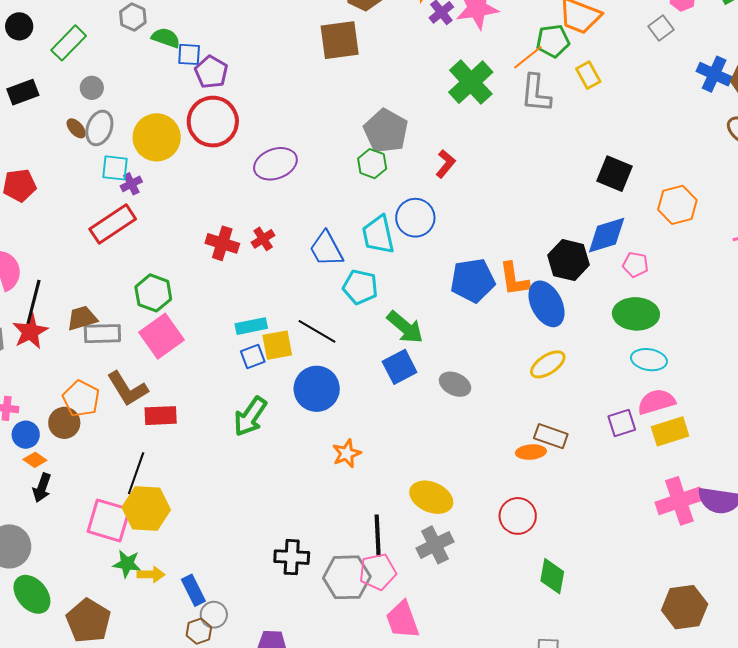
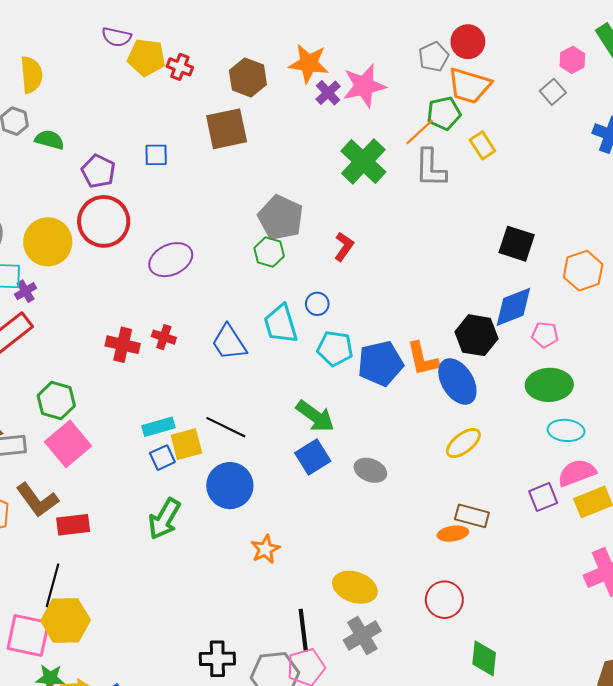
blue square: (189, 54) -> (156, 155), moved
blue circle: (415, 218) -> (317, 304), size x0.6
red cross: (263, 239) -> (164, 337), turned -35
cyan pentagon: (360, 287) -> (335, 348), moved

